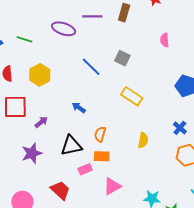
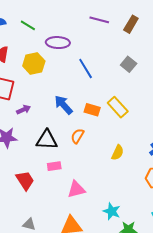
purple ellipse: (64, 29) -> (58, 43), moved, turned -30
gray square: (122, 58) -> (129, 64), moved
blue arrow: (79, 108) -> (64, 105), size x1.5
orange rectangle: (102, 156) -> (92, 110), moved

